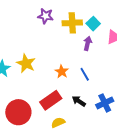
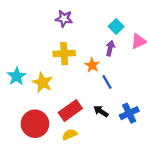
yellow cross: (72, 23) -> (64, 54), moved
yellow star: (26, 63) -> (43, 82), moved
orange star: (62, 72) -> (92, 65), moved
yellow semicircle: (58, 122) -> (70, 134), moved

